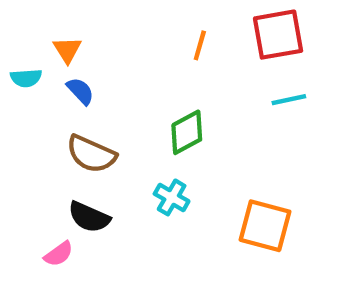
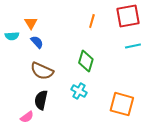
green diamond: (187, 132) -> (86, 61), turned -45
black semicircle: (89, 217) -> (41, 100), turned 78

